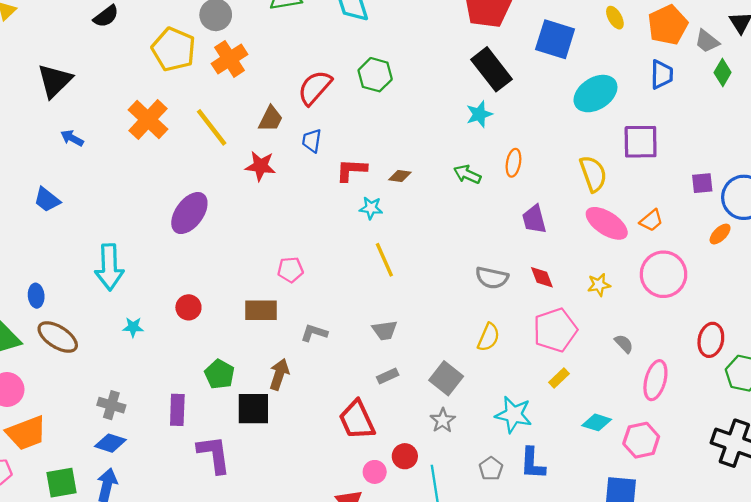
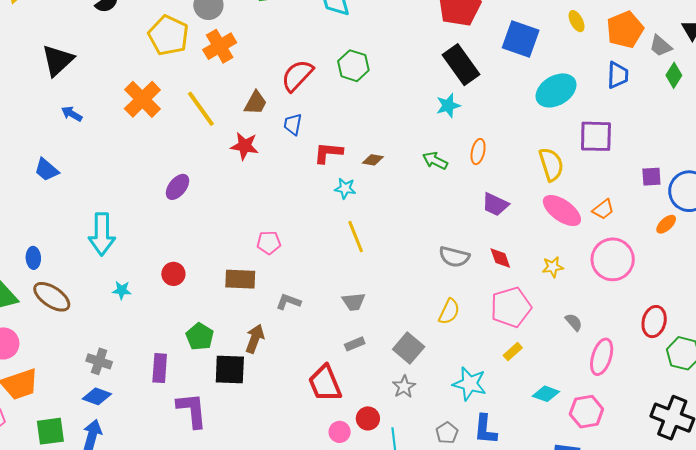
purple ellipse: (189, 213) -> (177, 187), size x0.7
purple trapezoid: (534, 219) -> (495, 204), turned -52

